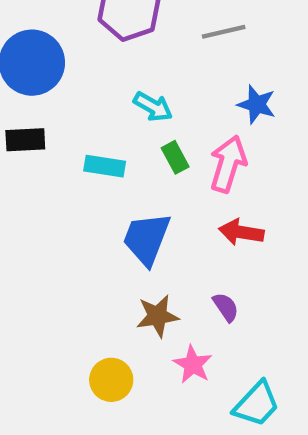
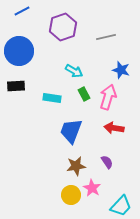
yellow circle: (111, 380) -> (71, 195), moved

